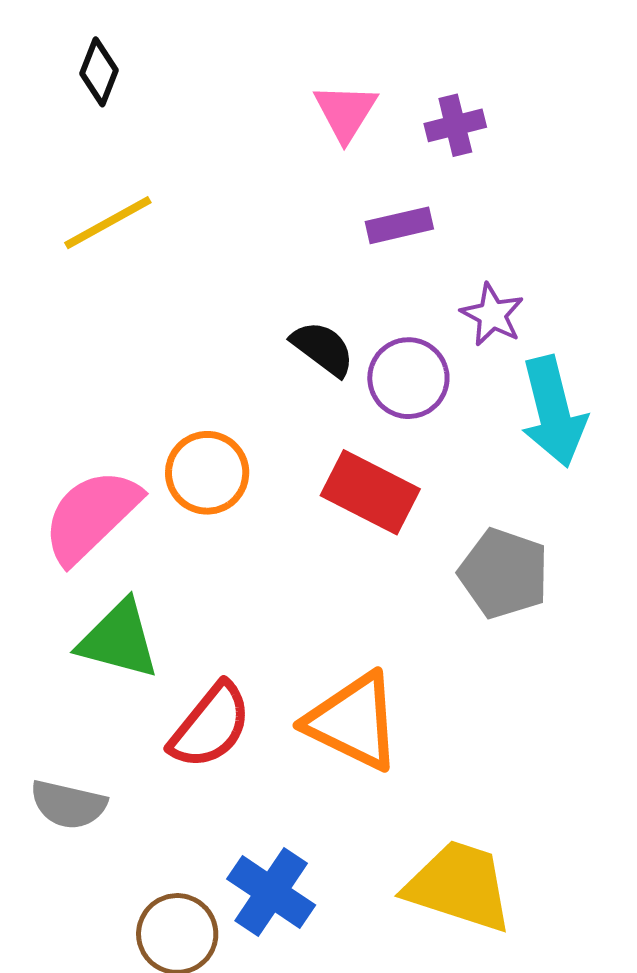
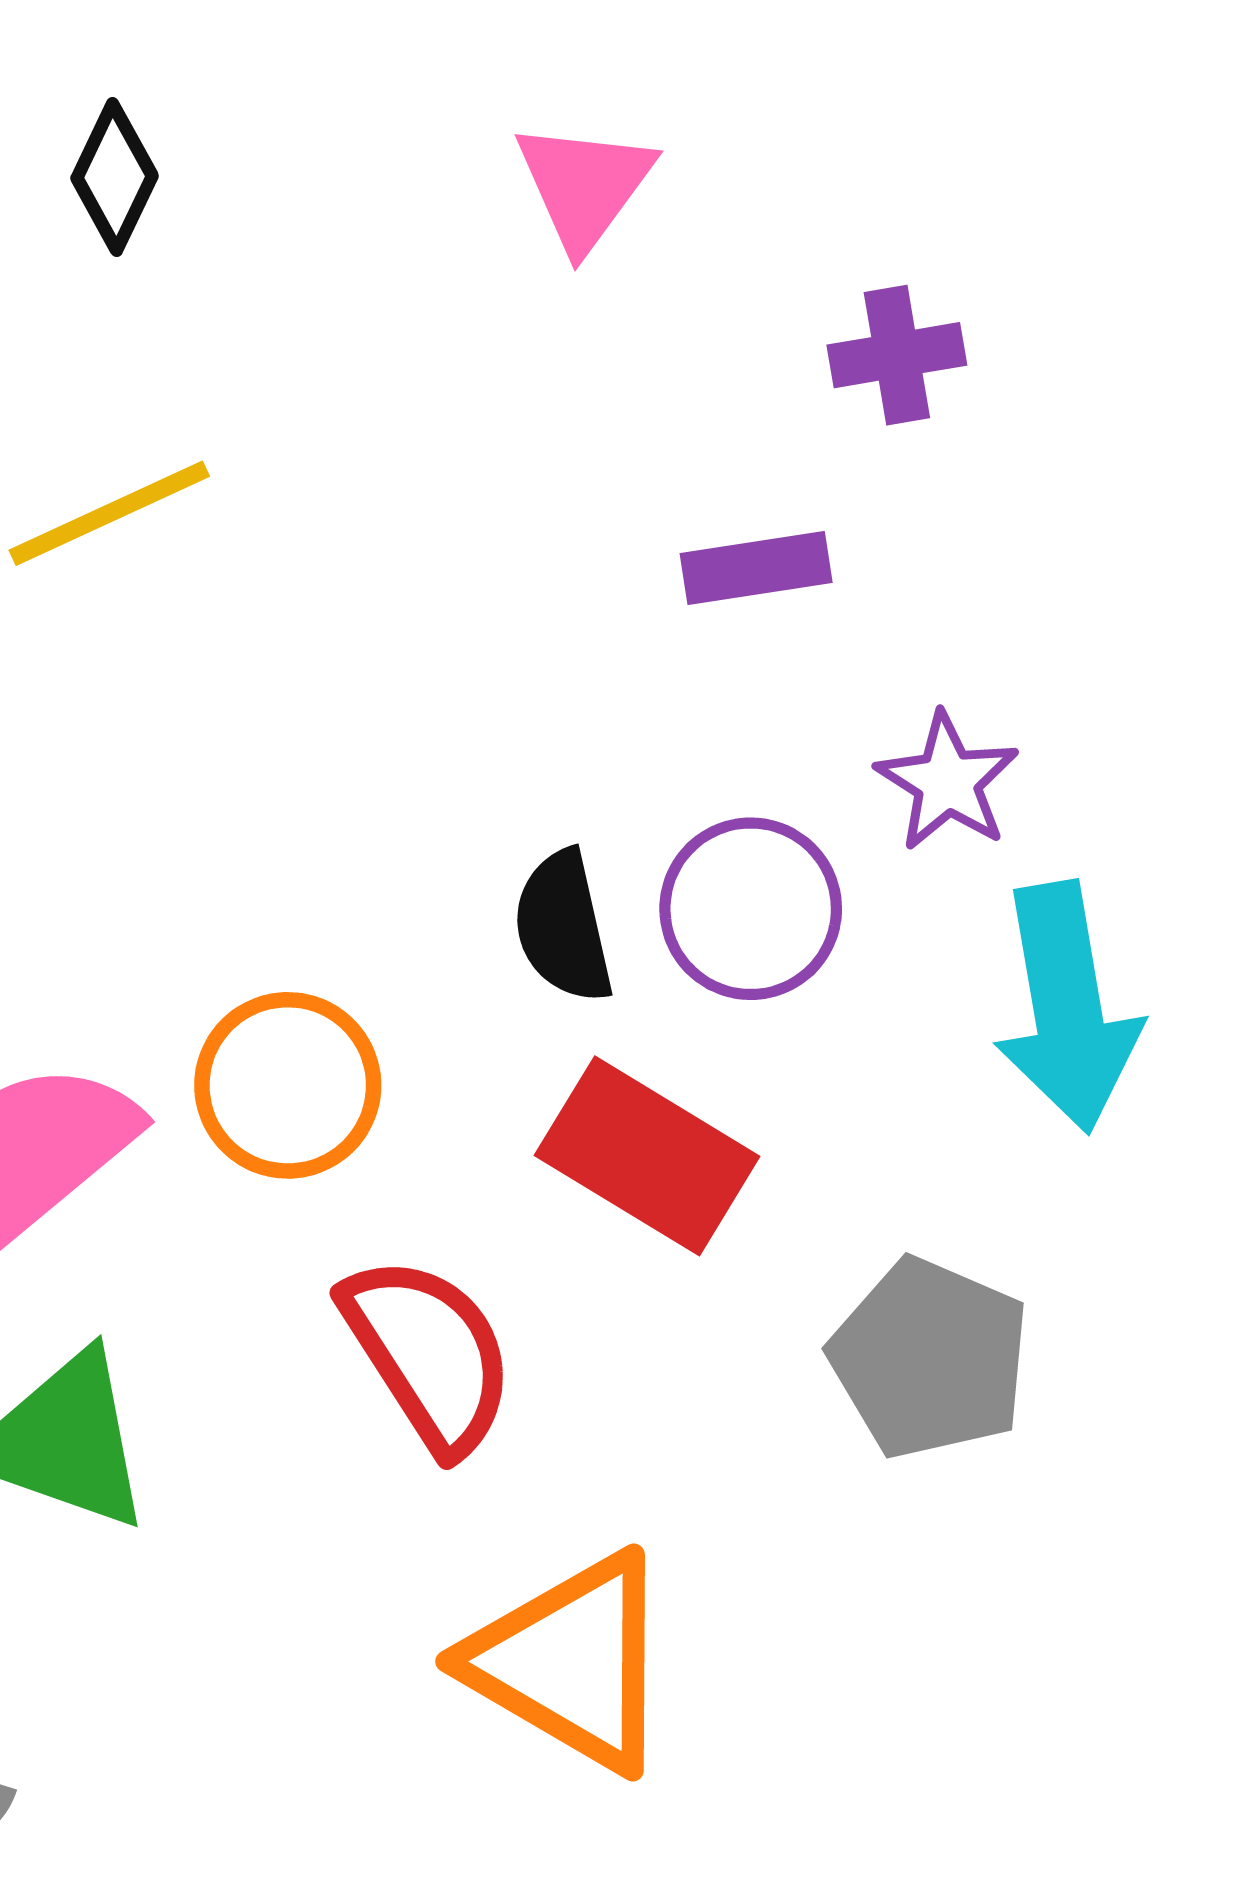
pink triangle: (345, 112) -> (584, 185), moved
black semicircle: (323, 349) -> (563, 927), moved, turned -144
red semicircle: (210, 726) -> (429, 1354), moved, turned -76

